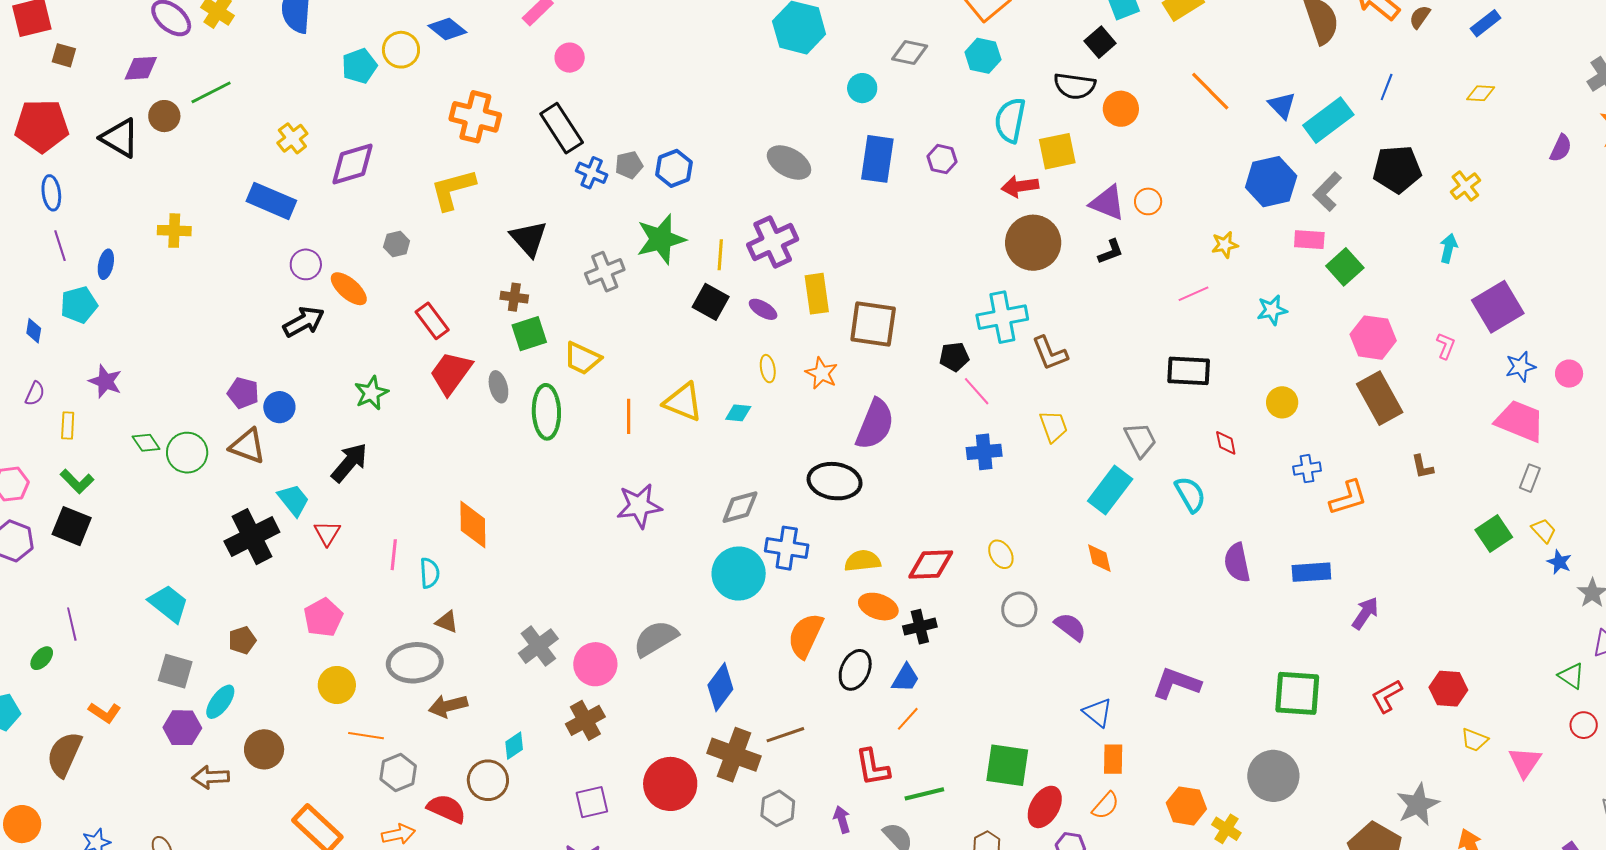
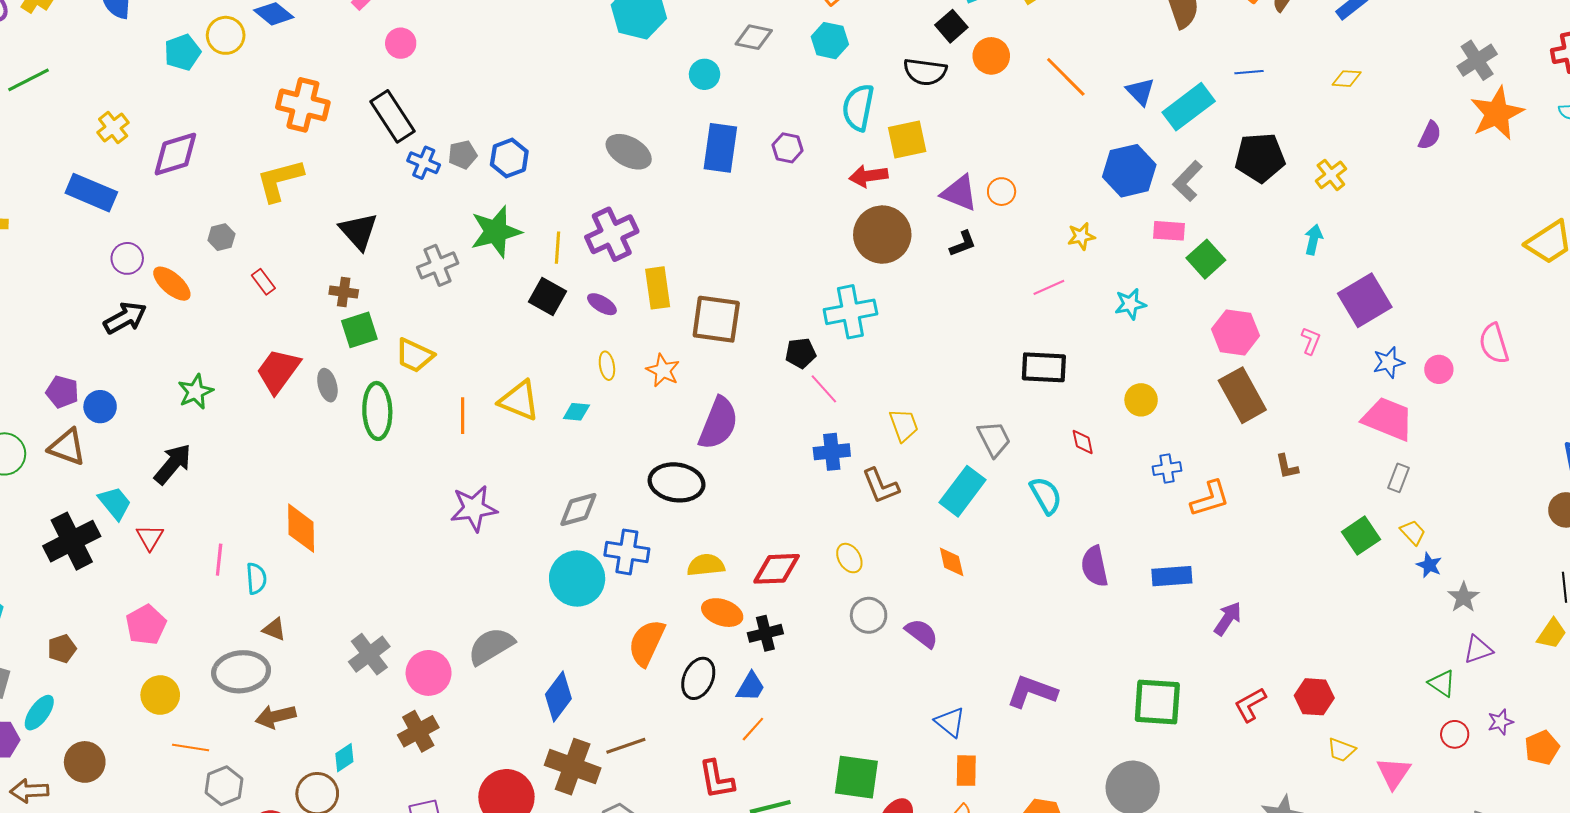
blue line: (1387, 87) -> (1249, 72), turned 64
orange circle: (1121, 109) -> (991, 56), moved
red rectangle: (432, 321) -> (263, 282), moved, size x0.7
brown L-shape: (1050, 353) -> (880, 486), moved

